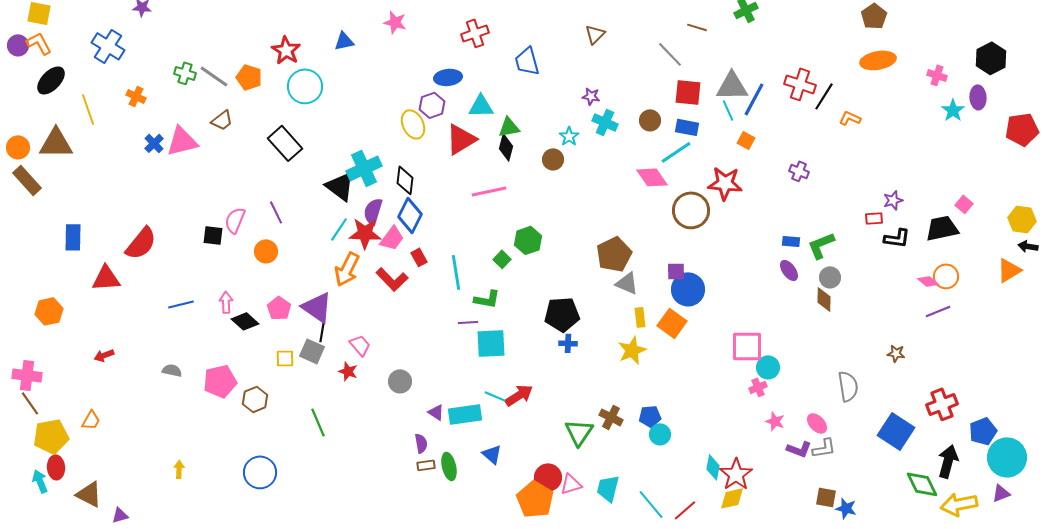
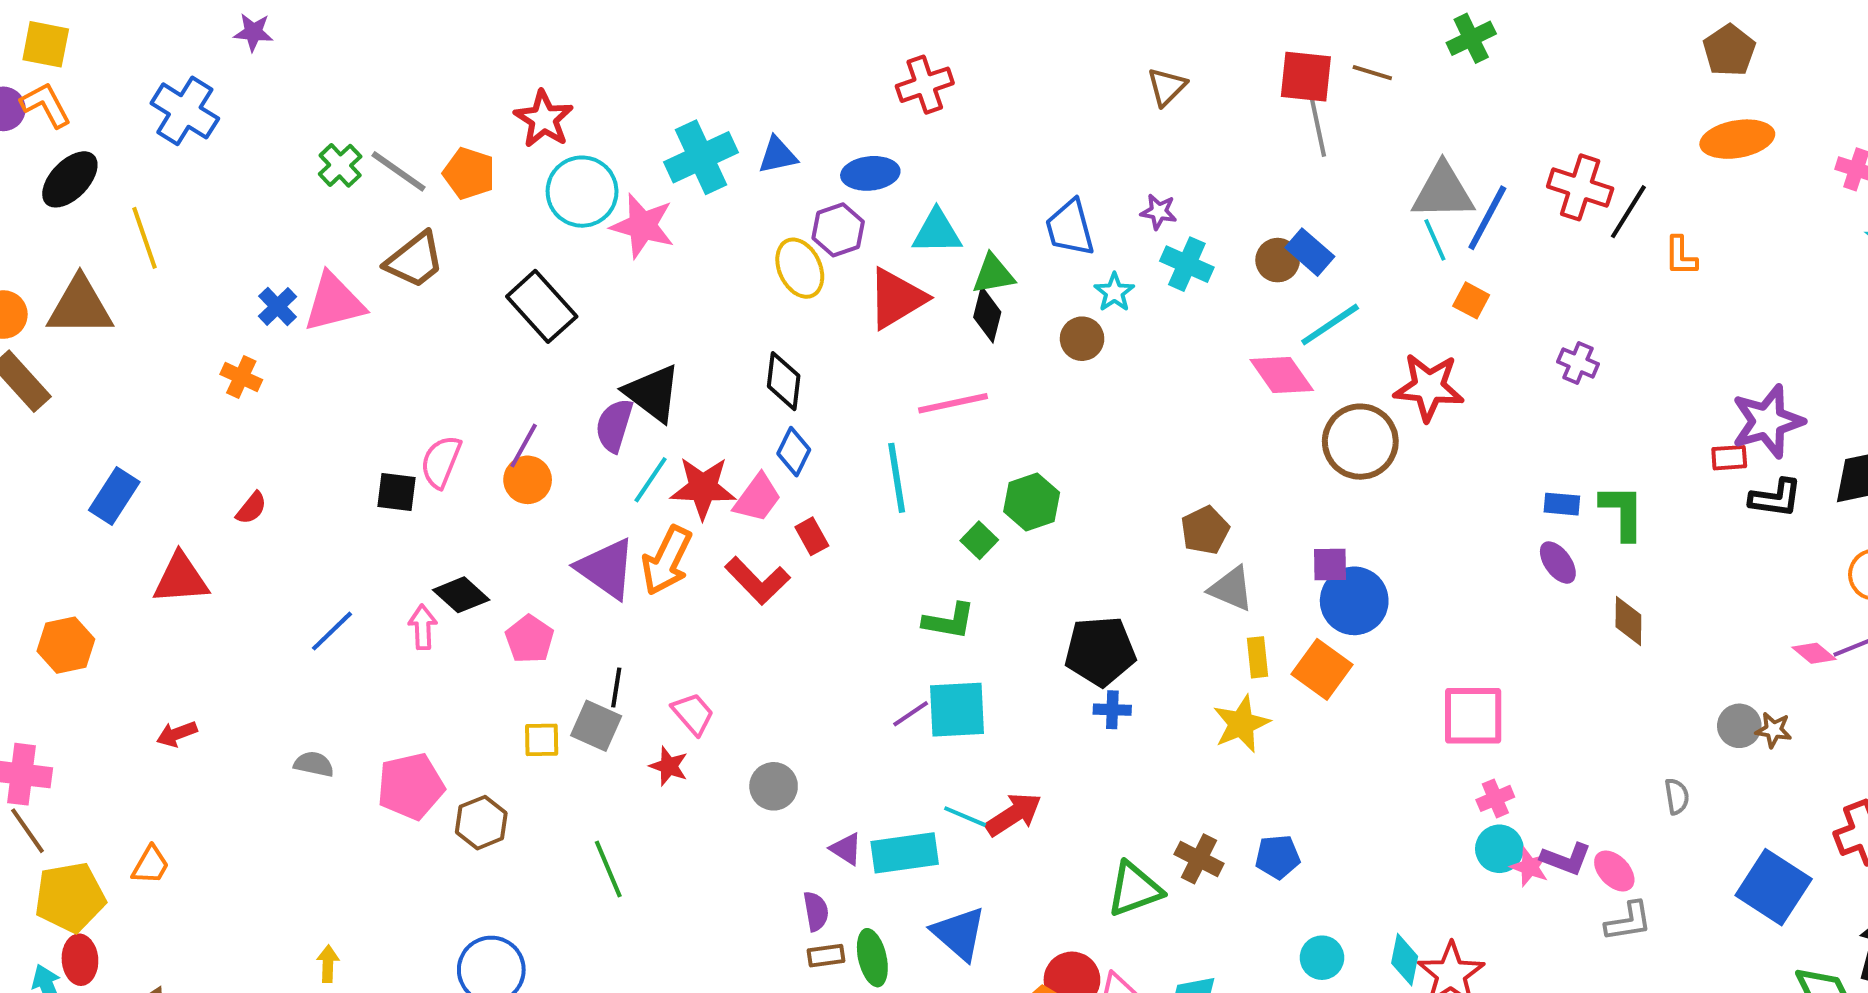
pink star: (395, 22) -> (642, 226), moved, size x1.4
blue triangle: (344, 41) -> (778, 155), moved
gray line: (670, 54) -> (1318, 127), turned 32
blue trapezoid: (527, 61) -> (1070, 228), moved
green cross: (185, 73) -> (340, 165), turned 30
red square: (688, 92) -> (1306, 77), moved
orange cross: (136, 96) -> (241, 377), moved
orange L-shape: (850, 118) -> (1681, 256), turned -115
brown trapezoid: (222, 120) -> (415, 260), size x1.4
blue rectangle: (687, 127) -> (1310, 252), moved, turned 30
cyan cross: (364, 168) -> (701, 157), moved
purple star: (893, 200) -> (1768, 421), size x1.8
purple semicircle: (373, 211) -> (614, 425), moved
purple line: (276, 212) -> (524, 446), turned 55
blue diamond: (410, 215) -> (794, 452), size x0.7
blue rectangle: (73, 237) -> (114, 496), turned 32
red semicircle: (141, 243) -> (251, 508), size x0.5
green L-shape: (821, 245) -> (1622, 512), turned 112
orange circle: (266, 251) -> (528, 480), moved
brown pentagon: (614, 254) -> (1205, 530), size x0.7
cyan line: (456, 272) -> (897, 478), moved
gray circle: (830, 277) -> (1739, 726), moved
pink diamond: (928, 281) -> (1814, 653), moved
blue line: (181, 304) -> (332, 631), turned -30
purple triangle: (317, 307) -> (606, 569), moved
black diamond: (245, 321) -> (461, 595), moved
purple line: (468, 322) -> (911, 714), moved, turned -30
cyan circle: (768, 367) -> (1499, 849), moved
gray semicircle: (848, 386) -> (1677, 796), size x0.6
green triangle: (579, 432) -> (1134, 889), turned 36
cyan circle: (660, 434) -> (1322, 958), moved
purple L-shape: (799, 449) -> (1566, 859), moved
blue triangle: (492, 454) -> (959, 933), size x1.4

